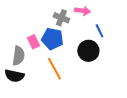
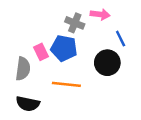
orange line: (54, 69) -> (66, 84), turned -55
black semicircle: (14, 76) -> (28, 104), moved

